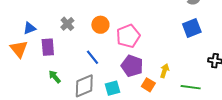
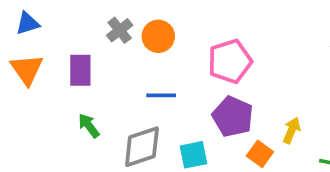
orange circle: (100, 25) -> (158, 36), moved
blue triangle: (30, 28) -> (28, 23), moved
blue line: (93, 57) -> (161, 95), turned -56

